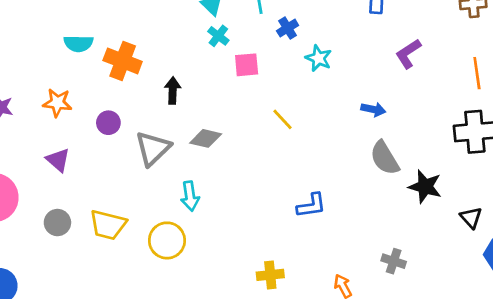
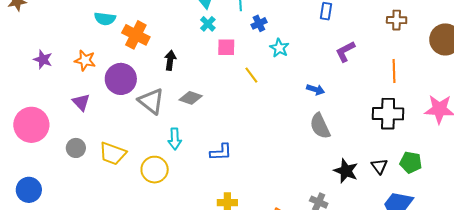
yellow line: (283, 119) -> (251, 75), moved
purple circle: (108, 123) -> (121, 79), size x1.8
gray triangle: (153, 148) -> (151, 101), turned -44
black star: (425, 187) -> (346, 171), moved
blue L-shape: (311, 205) -> (221, 152), moved
black triangle: (471, 218) -> (379, 166), moved

